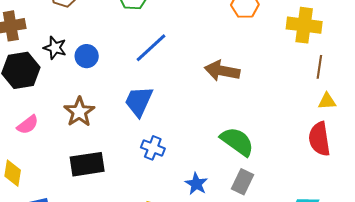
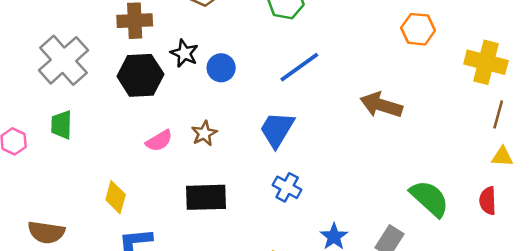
brown star: (79, 112) -> (204, 133), size x0.7
pink semicircle: (28, 125) -> (159, 141), moved
red semicircle: (319, 139) -> (488, 201), size x0.7
green semicircle: (237, 141) -> (429, 198), moved

